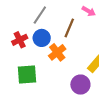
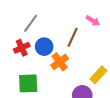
gray line: (40, 15) -> (31, 23), moved

